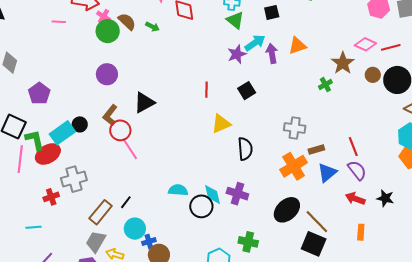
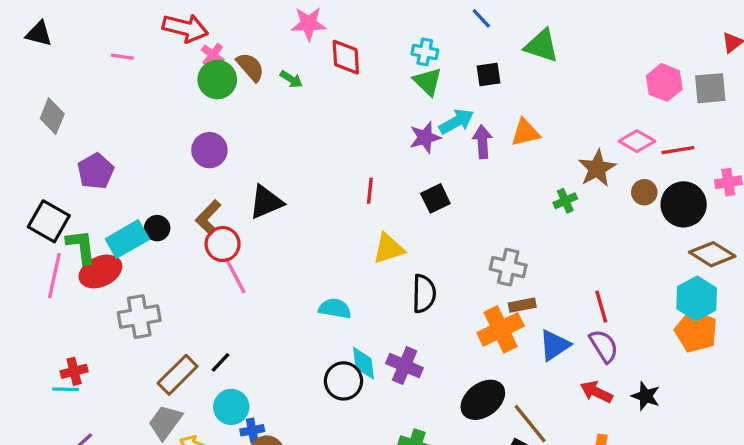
pink line: (59, 22) -> (122, 57), moved
brown rectangle: (316, 149) -> (522, 305), moved
cyan semicircle: (178, 190) -> (335, 308), moved
red cross: (51, 197) -> (74, 371), moved

